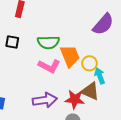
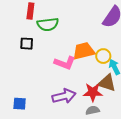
green semicircle: (48, 42) -> (48, 24), moved
orange trapezoid: (70, 56) -> (84, 51), turned -75

